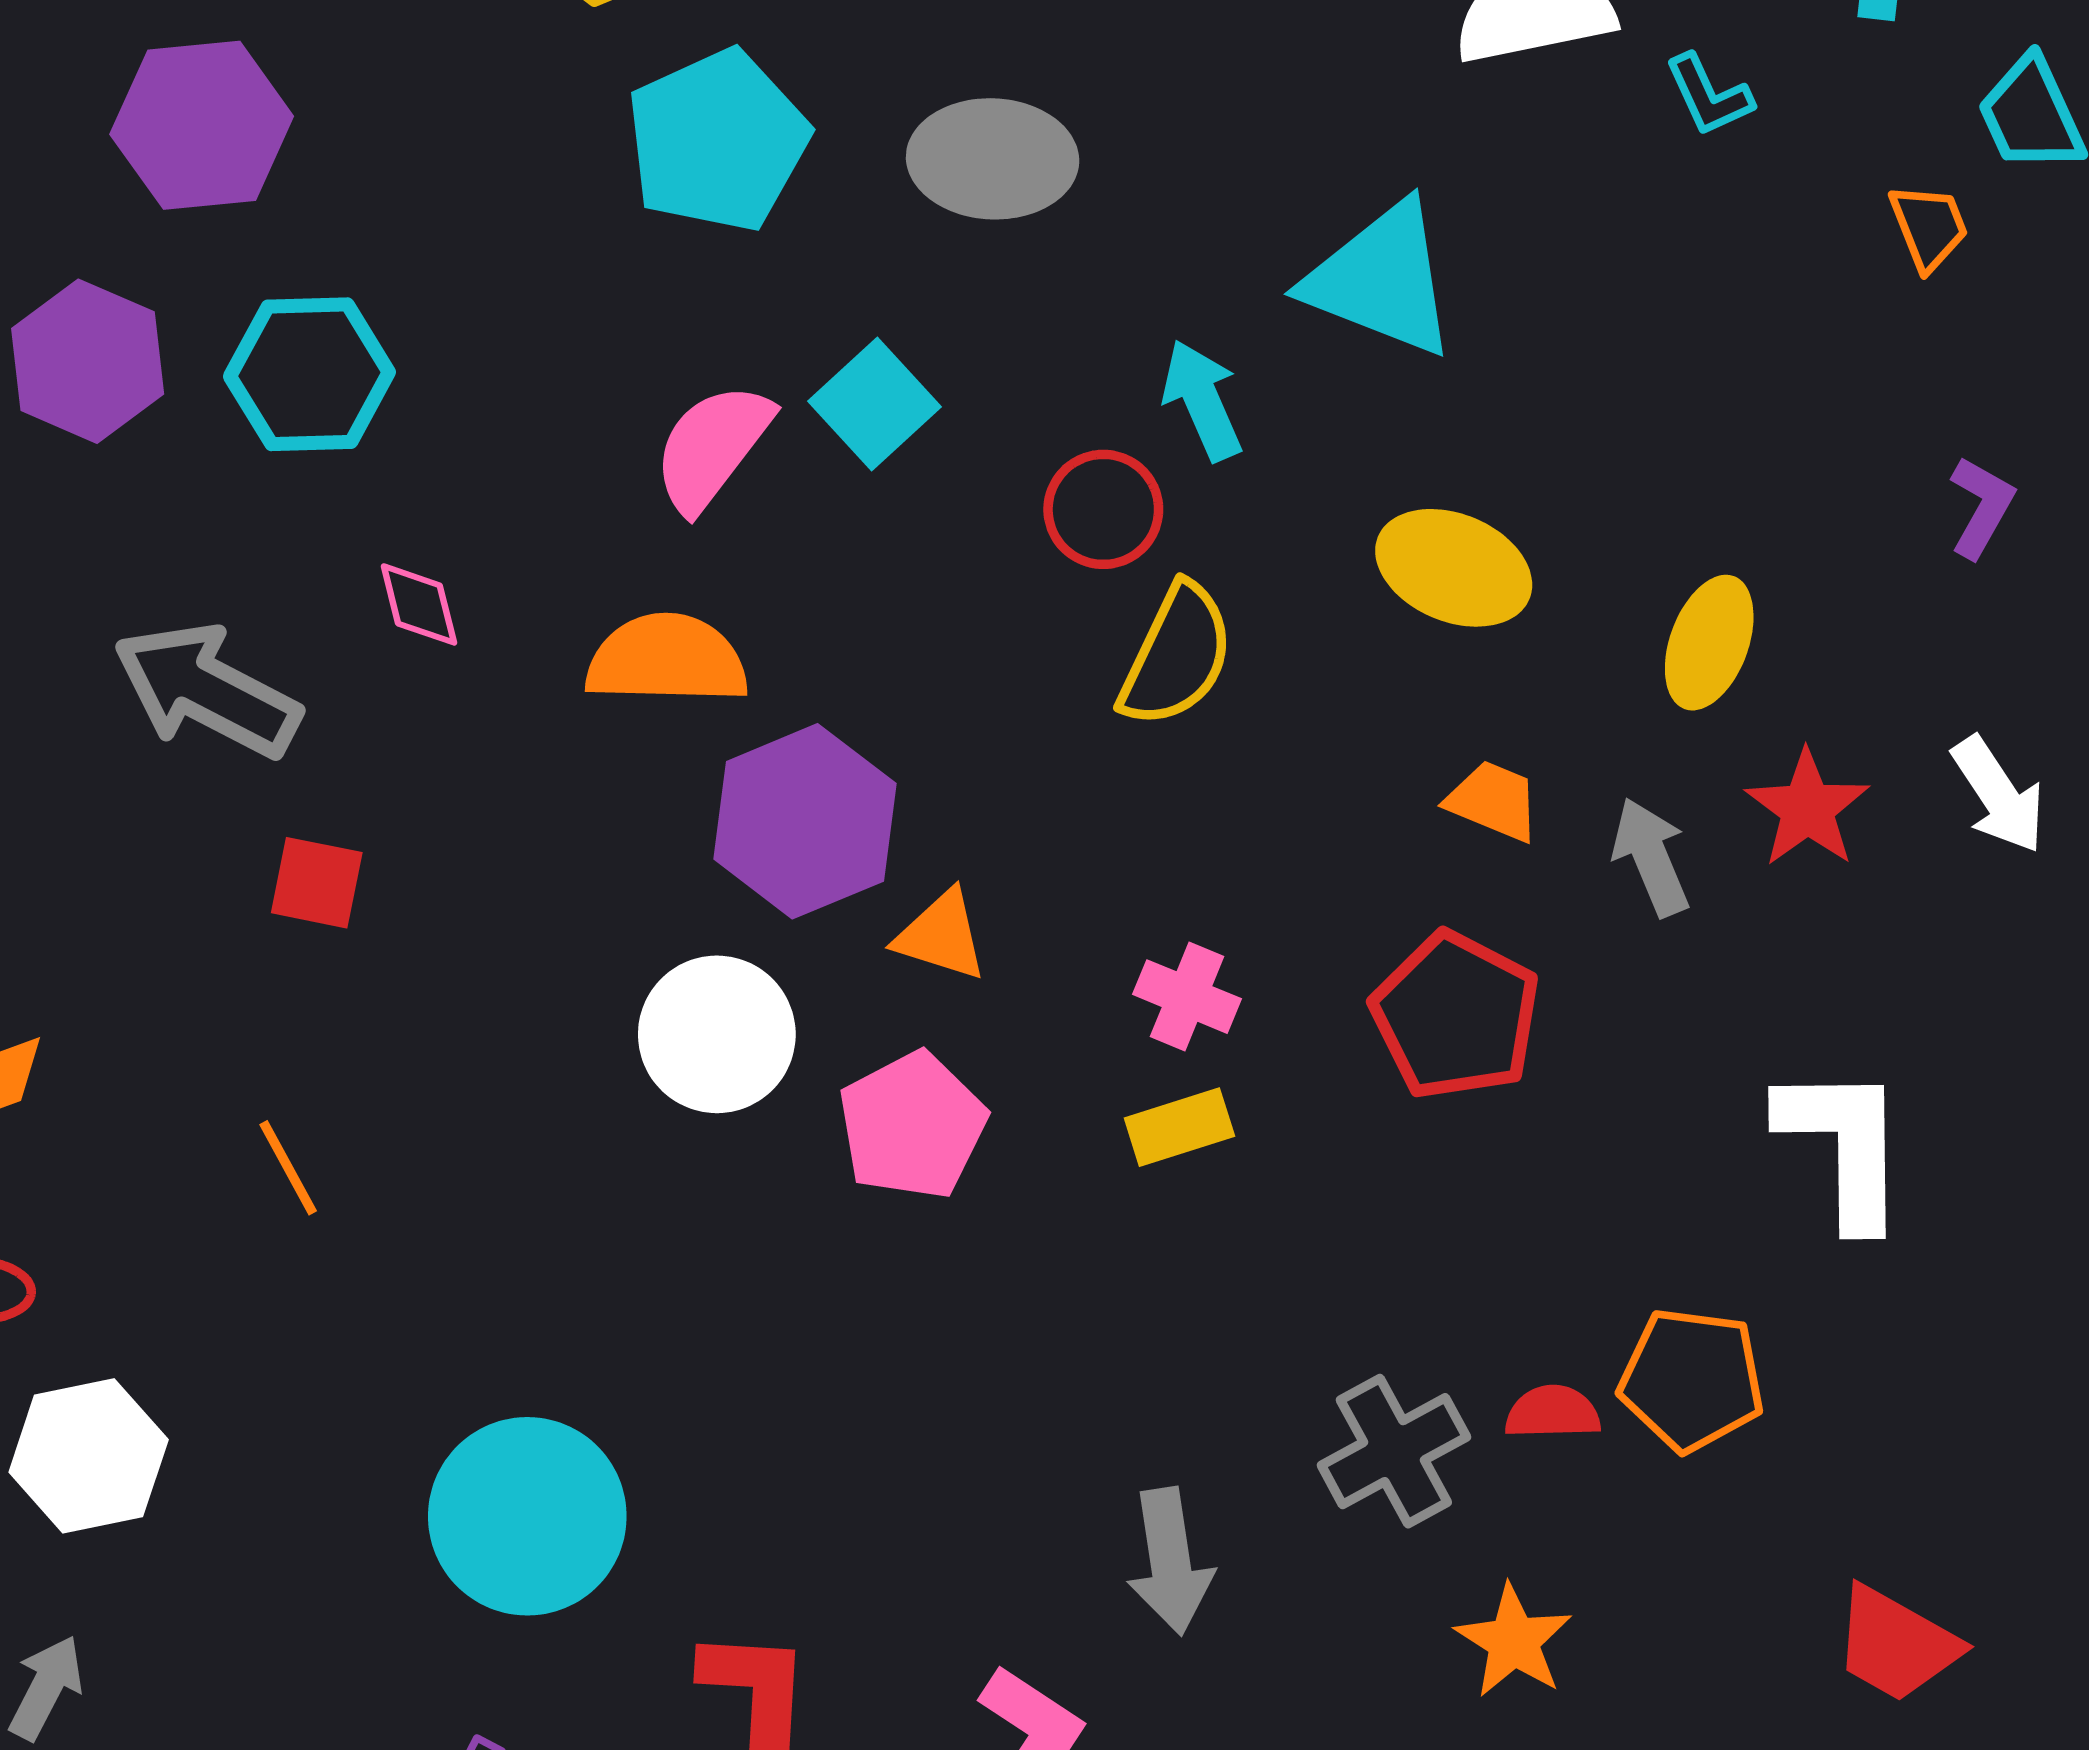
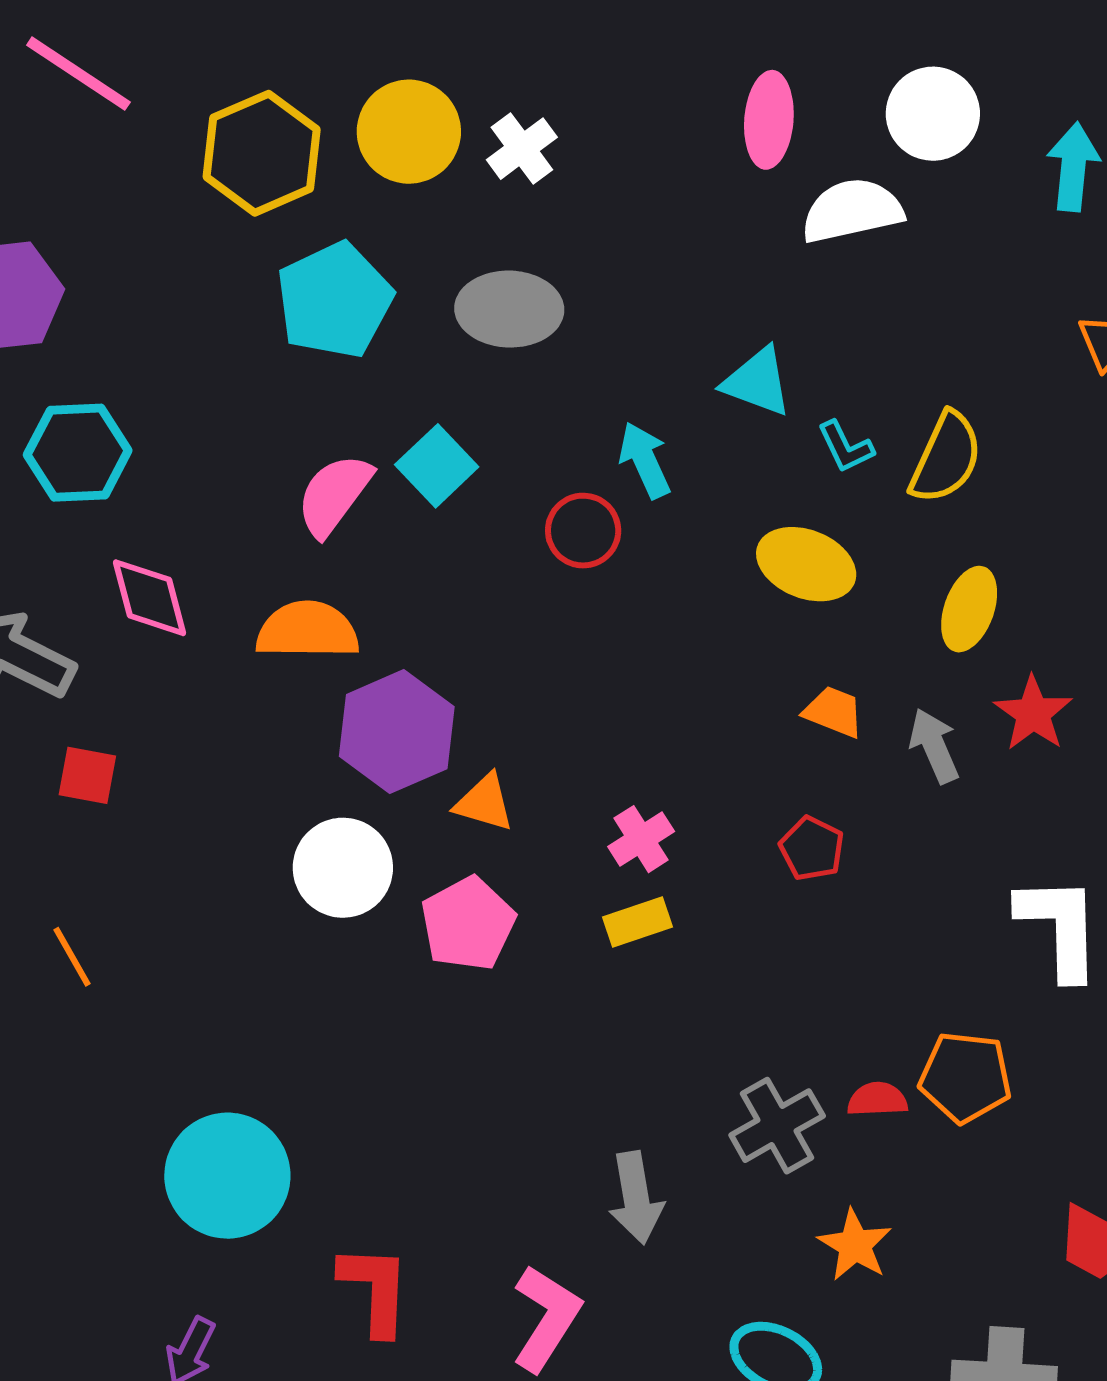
cyan L-shape: (1709, 95) -> (845, 447), moved
cyan triangle: (1381, 279) -> (757, 382), size x0.7
pink diamond: (419, 604) -> (149, 598), size x1.5
yellow semicircle: (1177, 656) -> (946, 458), moved
pink cross: (1187, 997) -> (641, 839), turned 36
red pentagon: (1456, 1016) -> (812, 848), size x0.6

